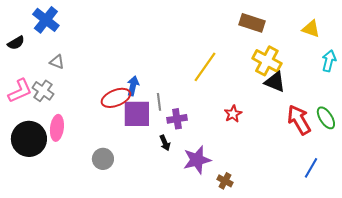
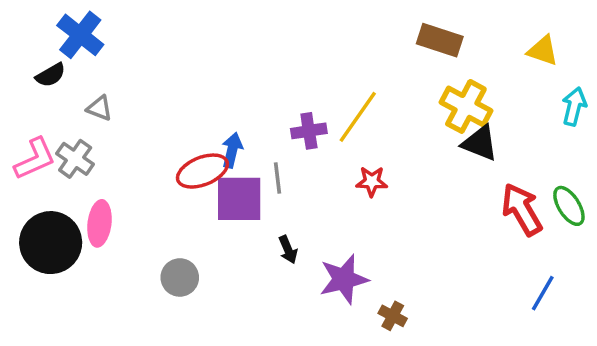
black semicircle: (16, 43) -> (51, 75), moved
red star: (233, 114) -> (372, 181), moved, turned 30
purple cross: (177, 119) -> (309, 131), moved

